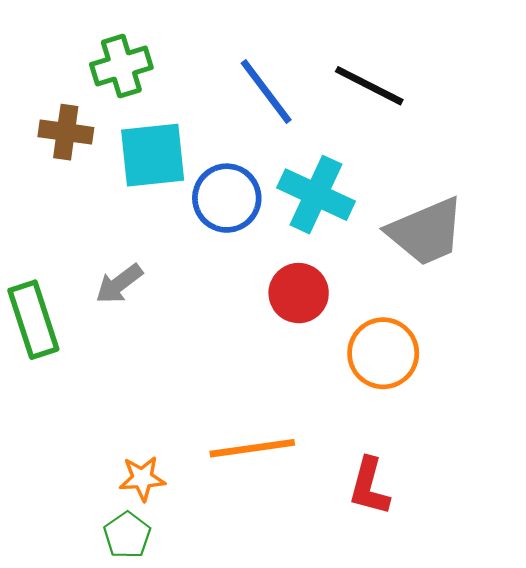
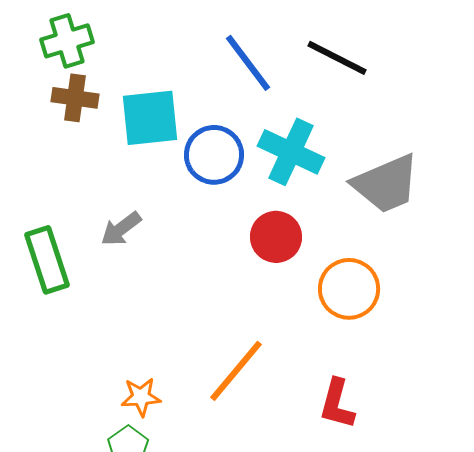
green cross: (121, 66) -> (67, 41), moved
orange line: (252, 448) -> (236, 371), turned -42

